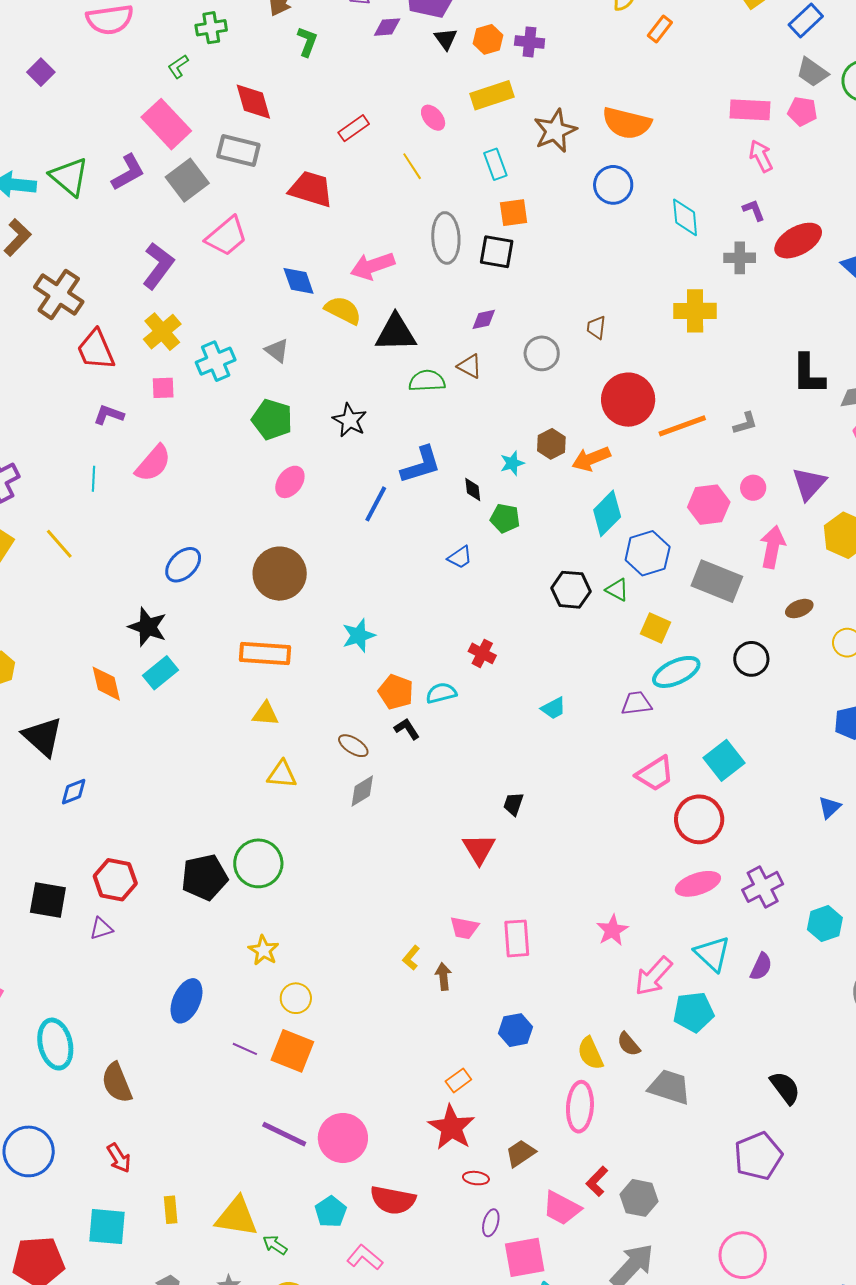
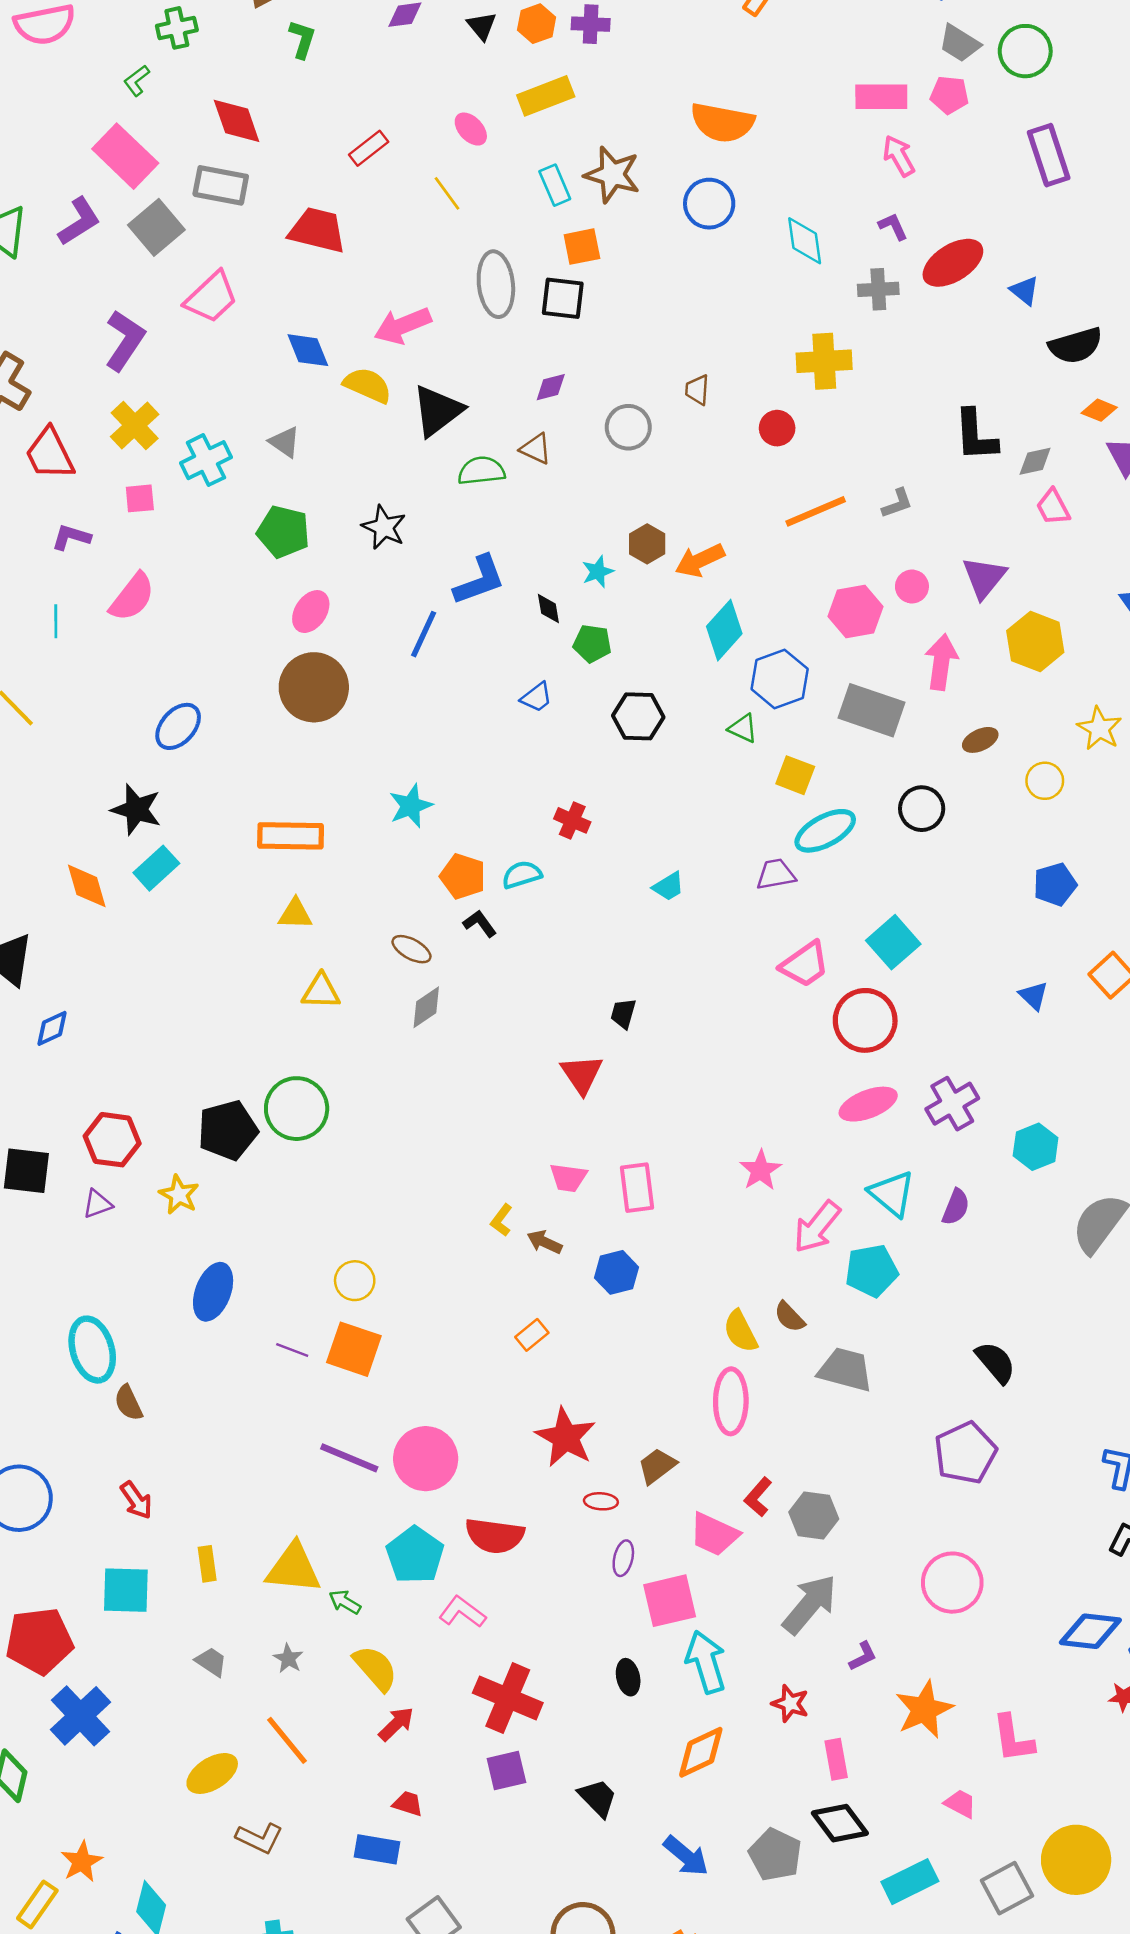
brown star: (555, 131) -> (612, 175), moved, turned -30
black triangle: (396, 333) -> (437, 411), turned -33
red circle: (628, 400) -> (777, 428), moved, size x0.5
brown circle: (280, 574) -> (314, 687), moved
black hexagon: (571, 590) -> (638, 716), moved
blue triangle: (830, 807) -> (1034, 996), turned -30
yellow star: (264, 950) -> (179, 1195), moved
brown arrow: (443, 976) -> (544, 1242), turned -56
blue hexagon: (515, 1030) -> (617, 1272), moved
cyan ellipse: (55, 1044) -> (92, 1350), moved
orange rectangle: (458, 1080) -> (532, 1335), moved
brown semicircle: (117, 1083) -> (128, 1403), size x0.7
cyan pentagon: (331, 1212) -> (415, 1555), size x1.4

